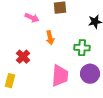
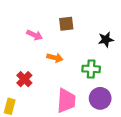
orange arrow: (50, 38) -> (55, 58), turned -64

